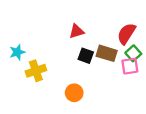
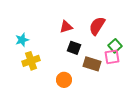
red semicircle: (126, 34) -> (97, 26), moved
cyan star: (17, 52) -> (22, 40), moved
brown rectangle: (107, 53) -> (92, 64), moved

